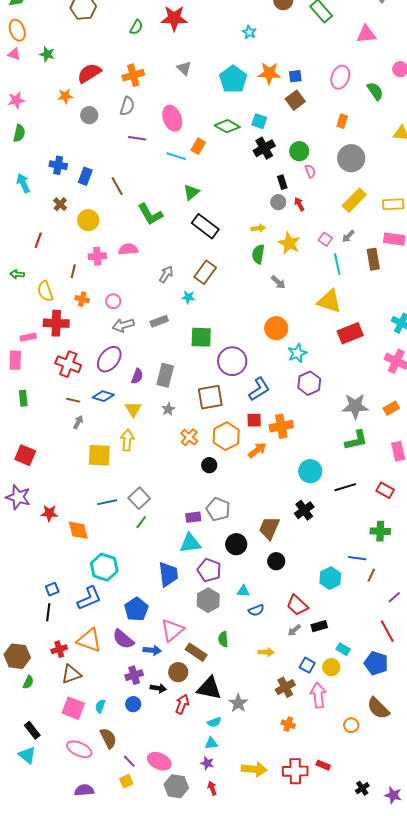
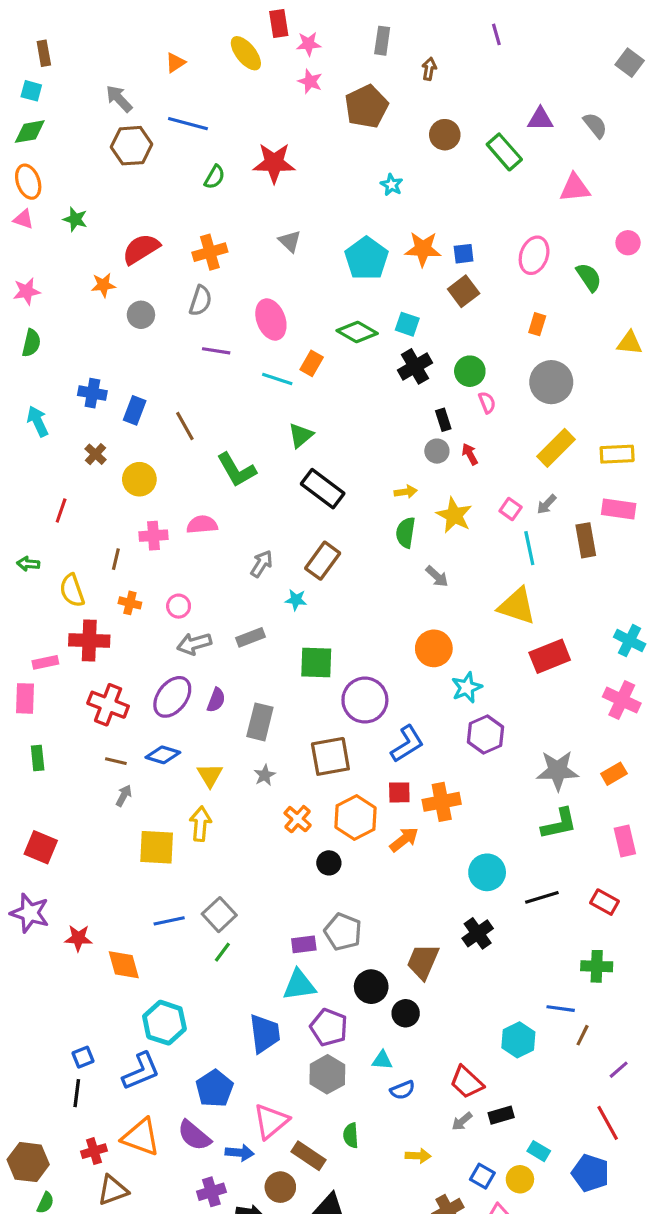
purple semicircle: (137, 376) -> (216, 700), moved
black circle: (276, 561) -> (406, 1013), moved

